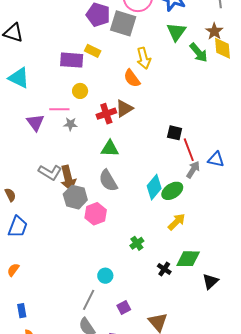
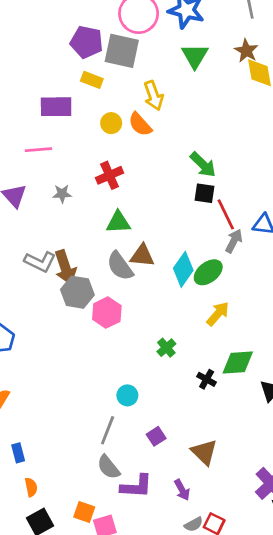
yellow rectangle: (93, 51) -> (92, 80), moved
green arrow: (199, 53) -> (203, 165), moved
yellow circle: (80, 91) -> (111, 123), moved
brown triangle: (124, 108) -> (142, 256), moved, turned 42
pink line: (59, 109) -> (38, 150), moved

